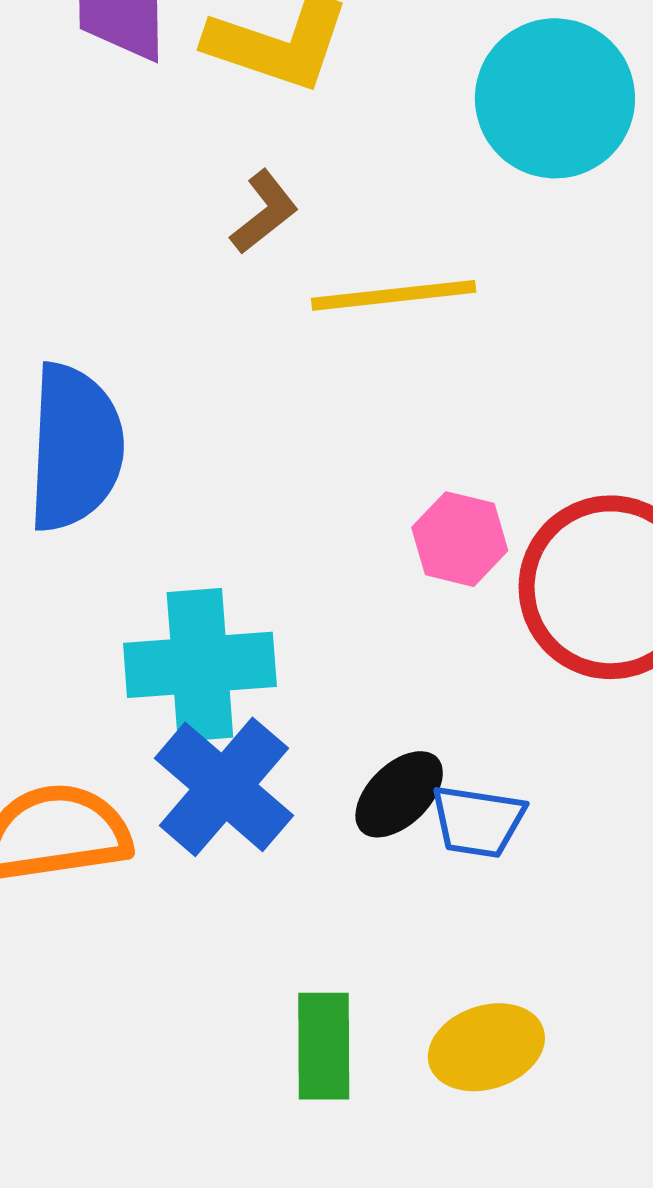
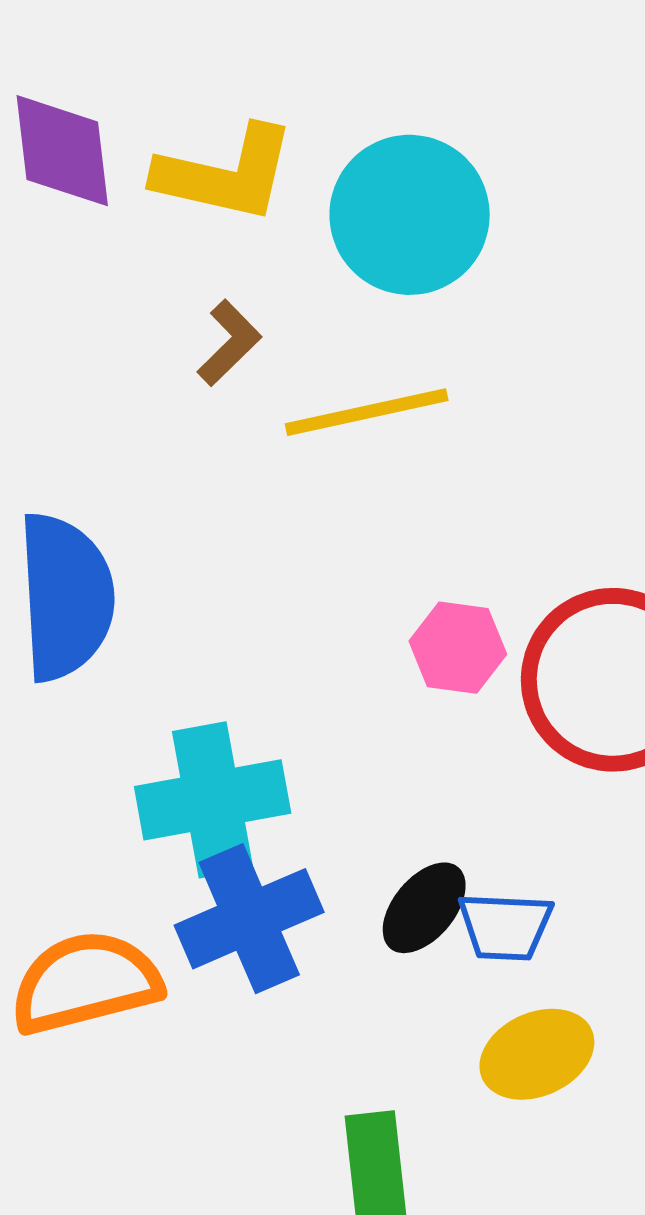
cyan circle: (555, 98) -> (410, 215), moved
blue cross: (224, 787) -> (249, 919), turned 32
yellow ellipse: (486, 1047) -> (537, 1054), moved

